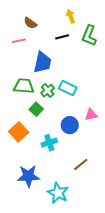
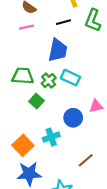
pink line: (19, 41) -> (27, 27), moved
blue trapezoid: (42, 62) -> (58, 50), moved
orange square: (19, 132) -> (23, 145), moved

